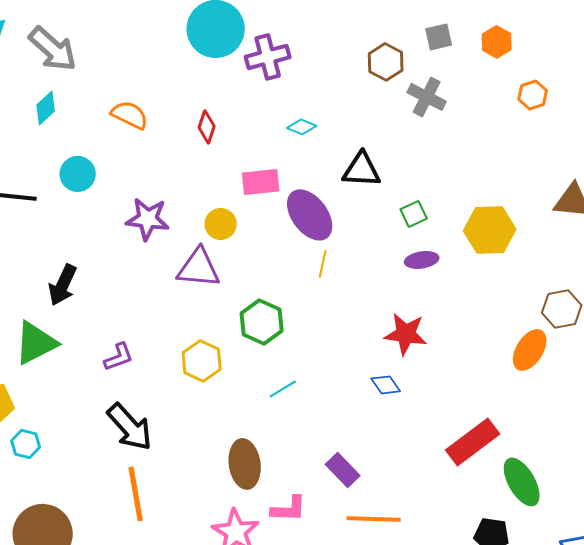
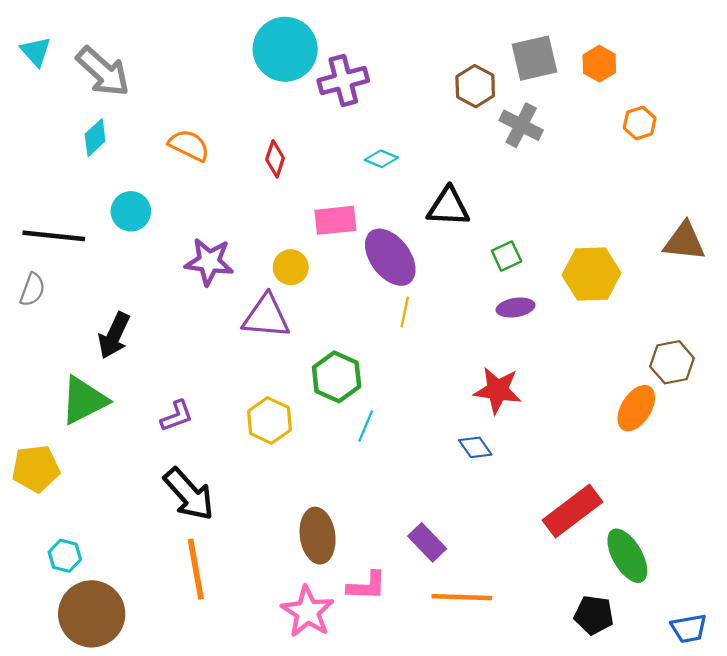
gray square: (439, 37) -> (534, 58), size x1.5
cyan line: (283, 389) -> (366, 426), moved, turned -36
cyan hexagon: (26, 444) -> (65, 556), moved

